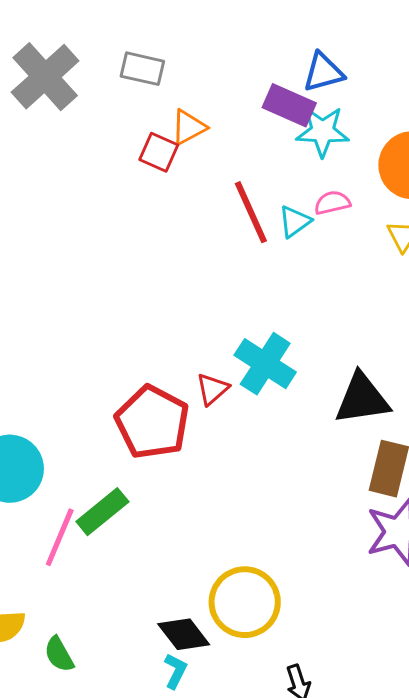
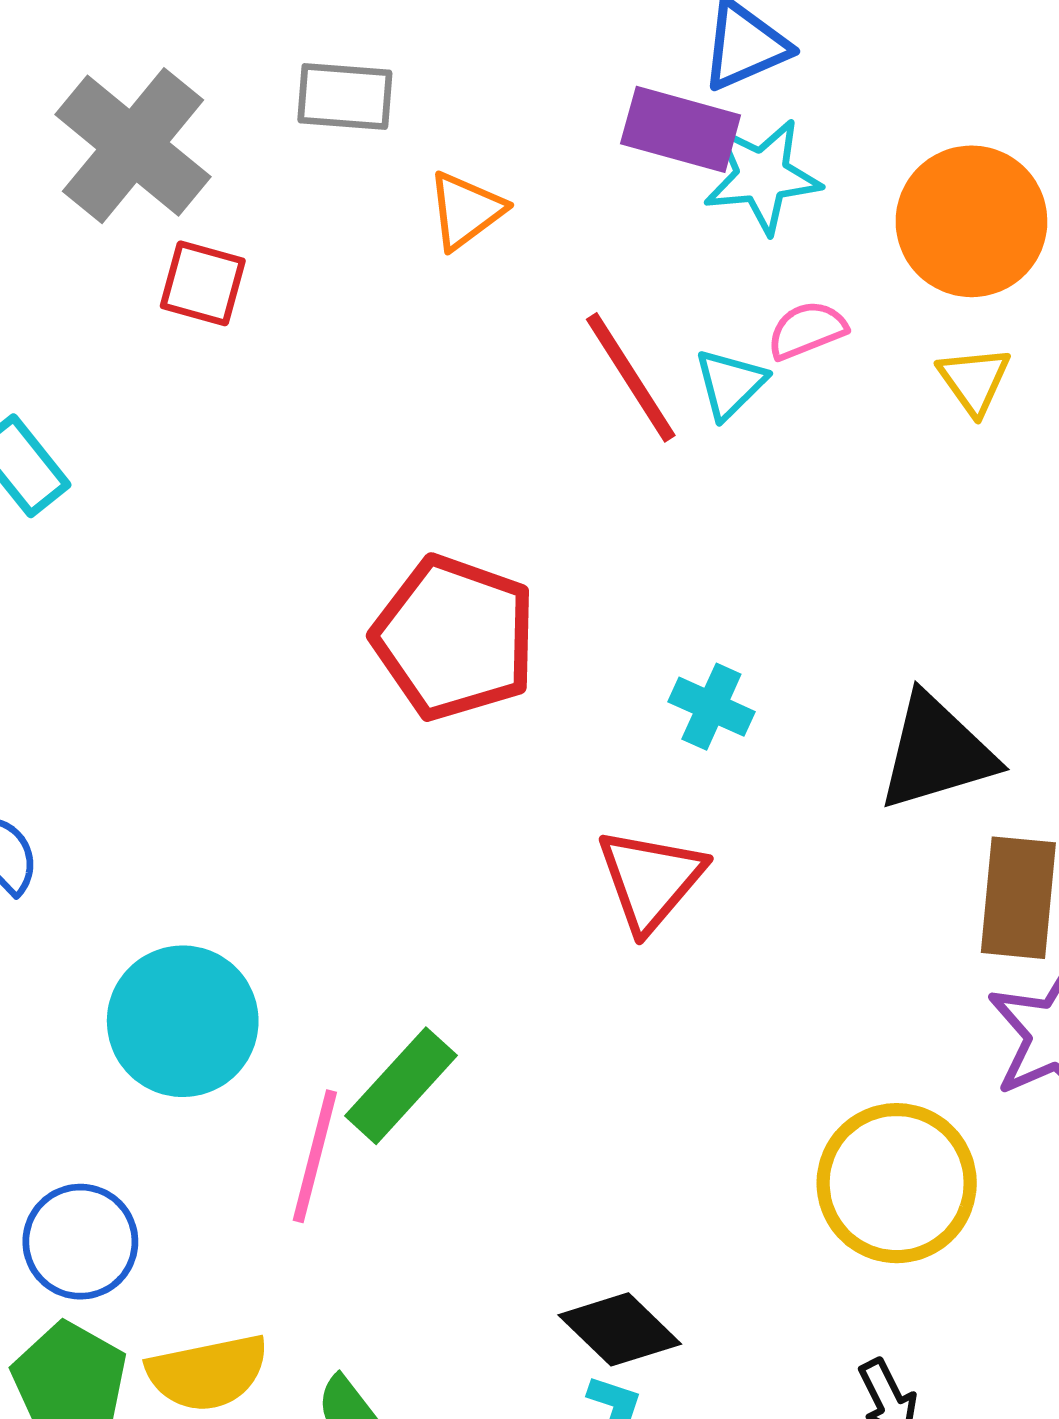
red square: (159, 152) -> (203, 283), moved
cyan cross: (265, 364) -> (711, 707), size x0.6
red triangle: (212, 389) -> (651, 880), moved, size x1.5
red pentagon: (152, 422) -> (455, 638), moved
yellow circle: (245, 602) -> (897, 1183), moved

